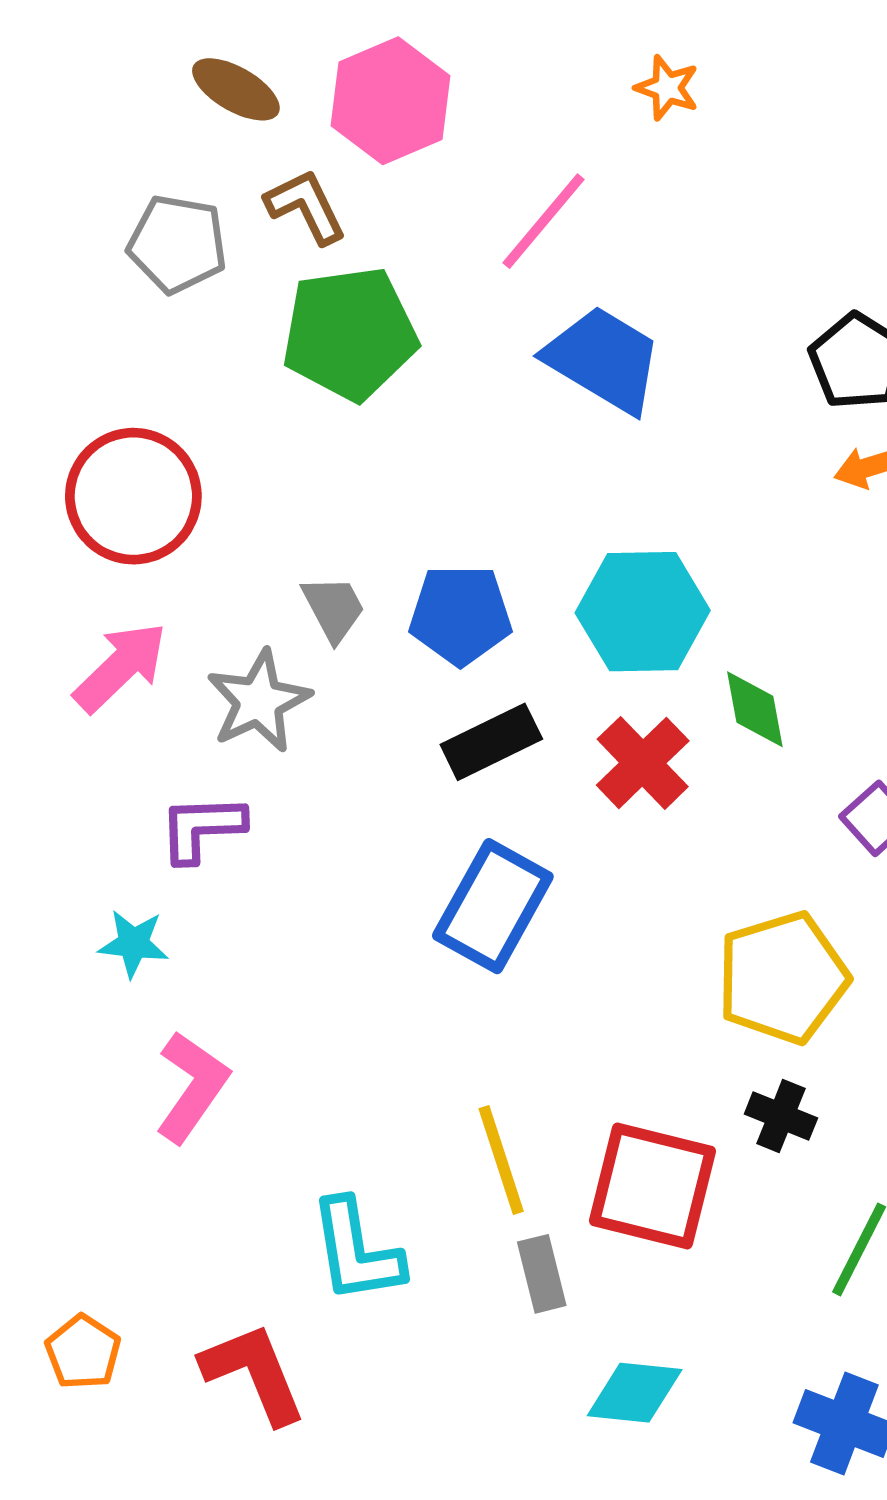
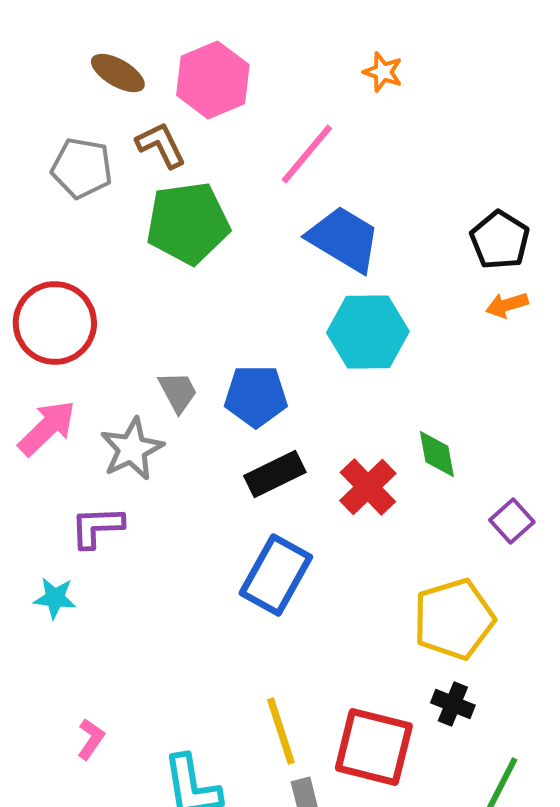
cyan hexagon: (643, 612) -> (368, 332), moved
pink L-shape: (192, 1087) -> (91, 739), moved, size x0.6

